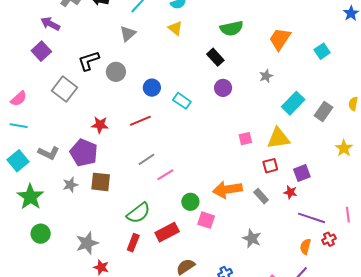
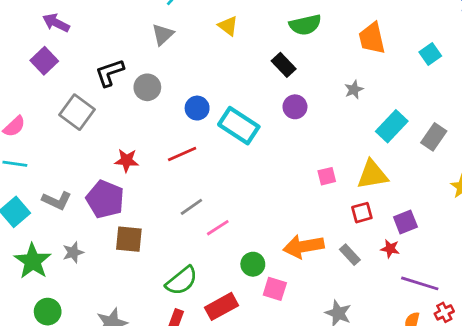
orange trapezoid: (280, 39) -> (372, 38), turned -45
cyan rectangle: (182, 101) -> (239, 126), size x1.6
gray star: (70, 185) -> (73, 252), moved

